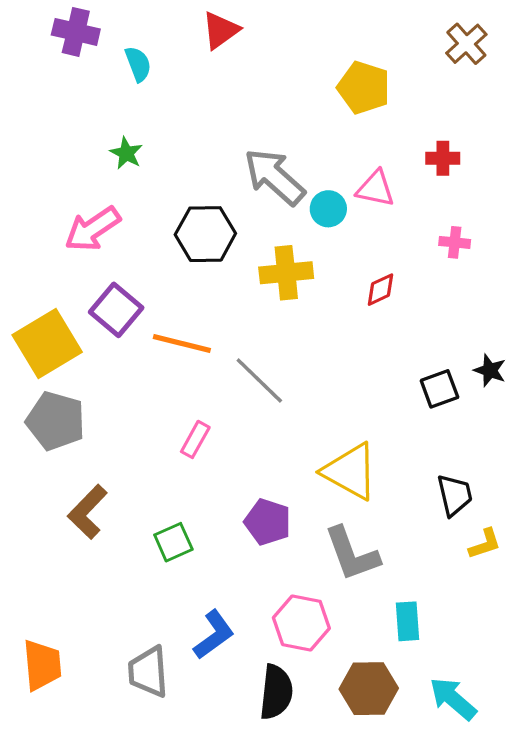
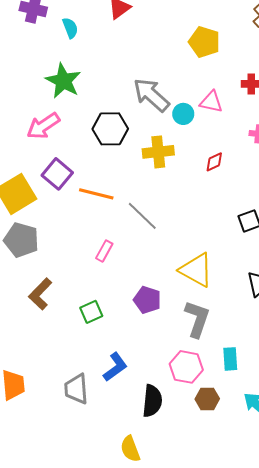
green star: (126, 153) -> (63, 81), size x1.8
gray L-shape: (352, 554) -> (197, 319), turned -141
pink hexagon: (301, 623) -> (186, 367), moved
brown hexagon: (369, 689) -> (207, 399), size x0.7

